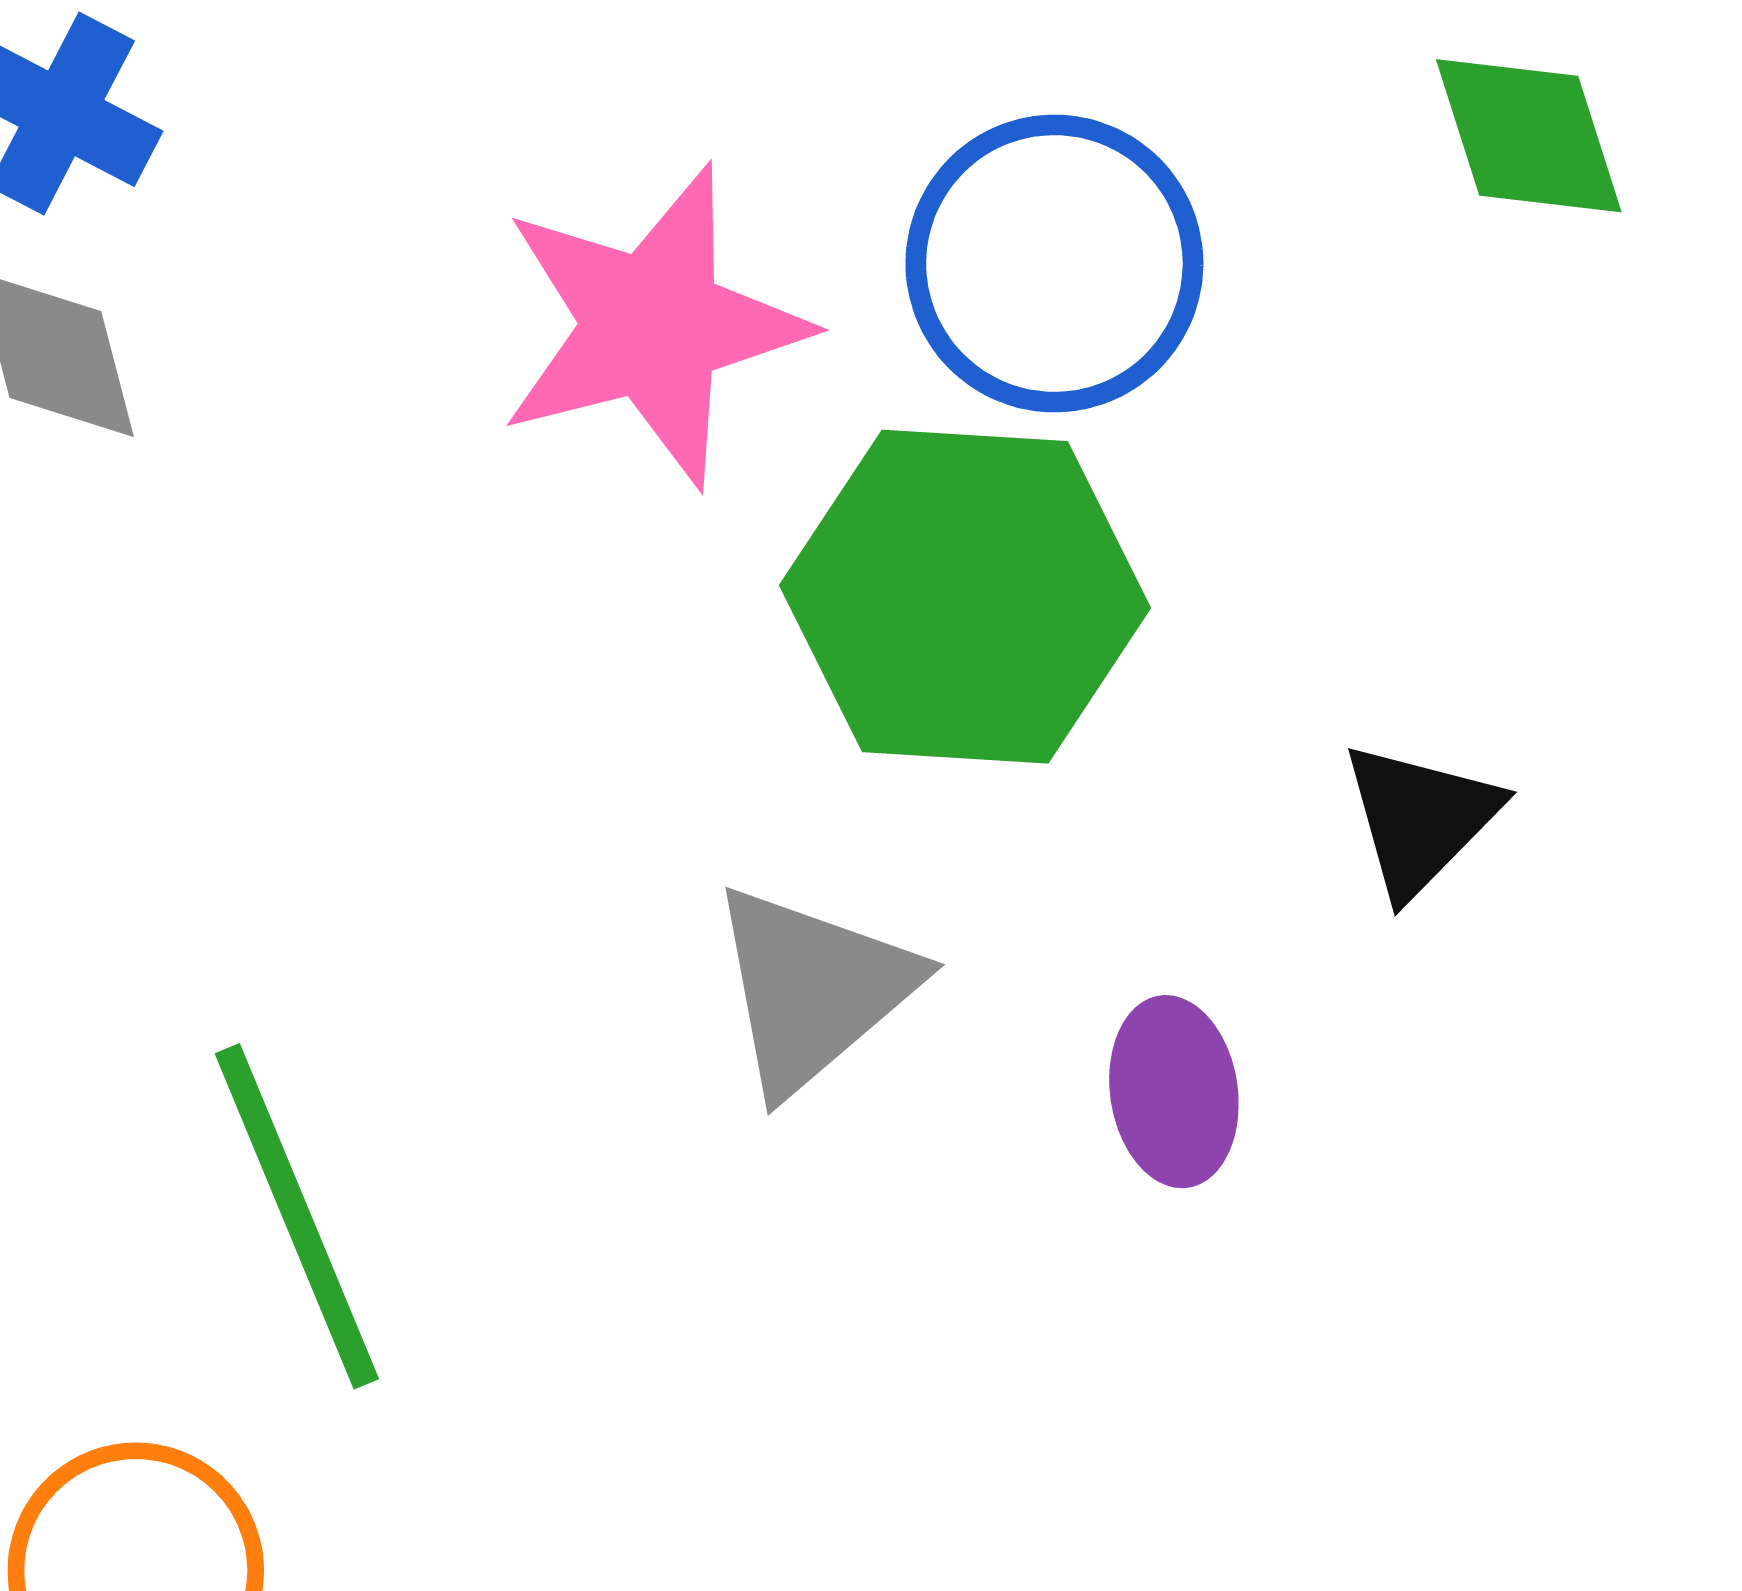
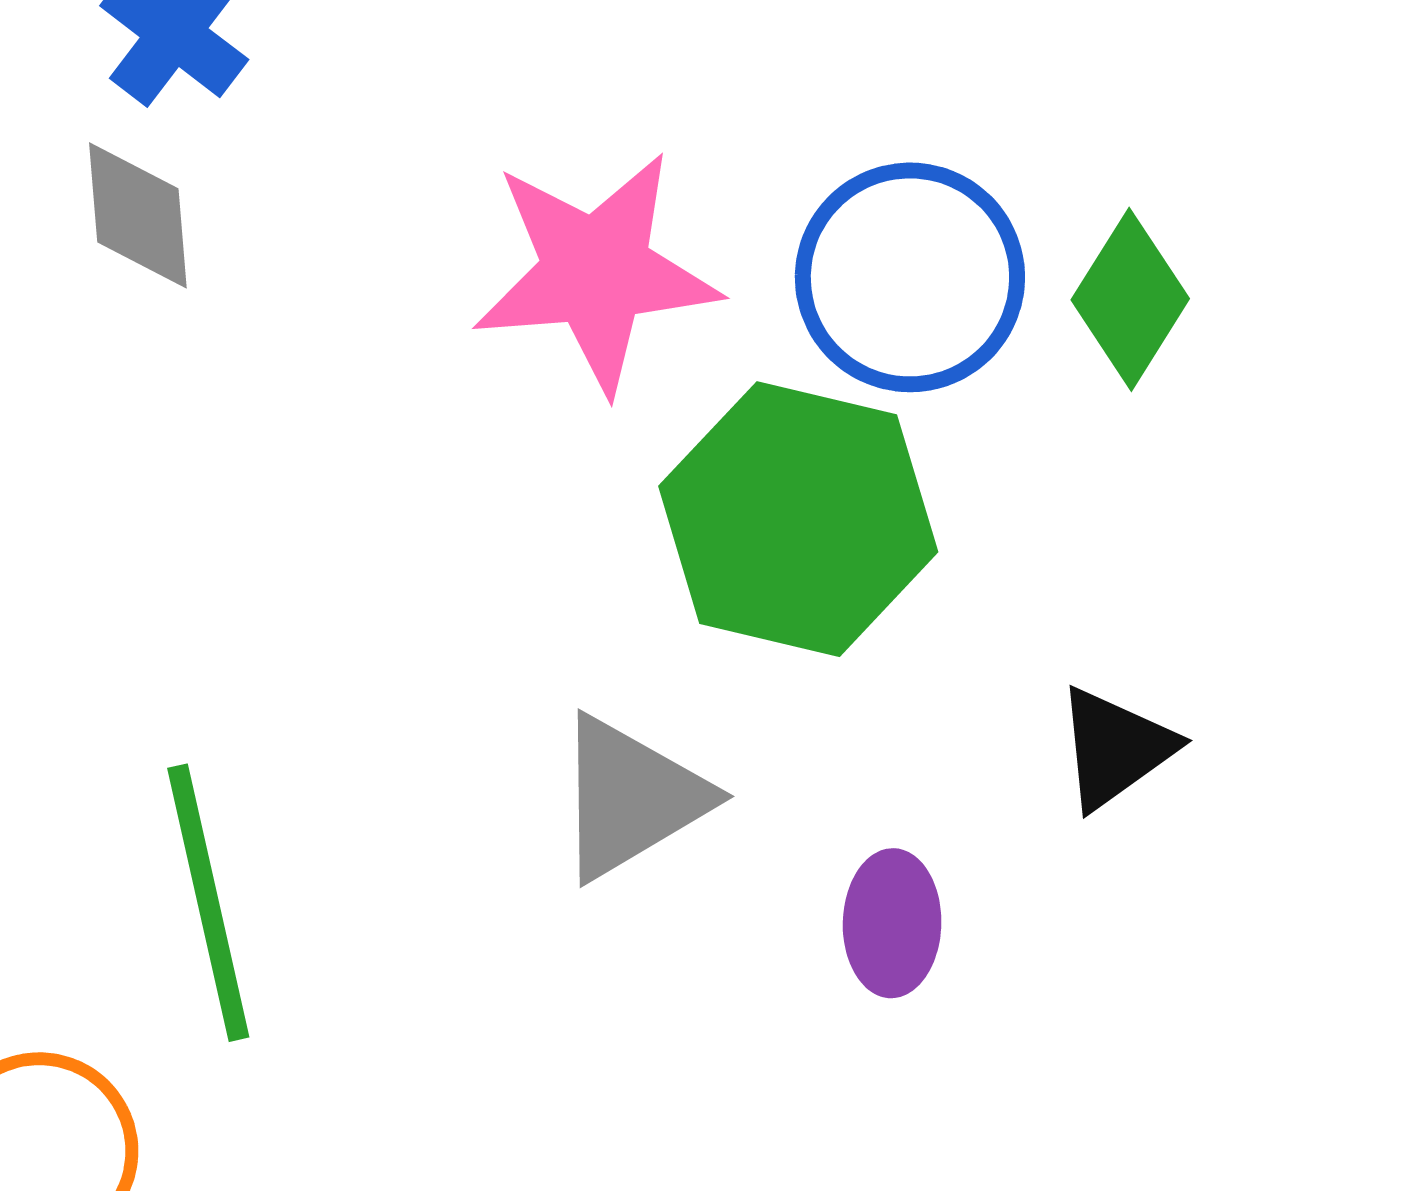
green diamond: (1529, 136) -> (1130, 299), moved, turned 40

